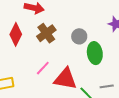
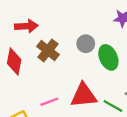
pink line: (43, 68) -> (49, 102), moved, turned 42

